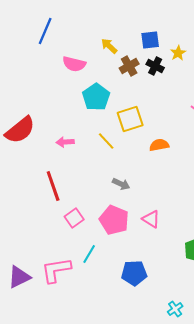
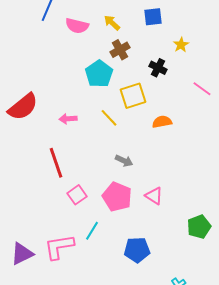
yellow star: (178, 53) -> (181, 45), moved
pink semicircle: (74, 64) -> (77, 26), moved
brown cross: (129, 66) -> (120, 50), moved
black cross: (155, 66) -> (158, 68), moved

